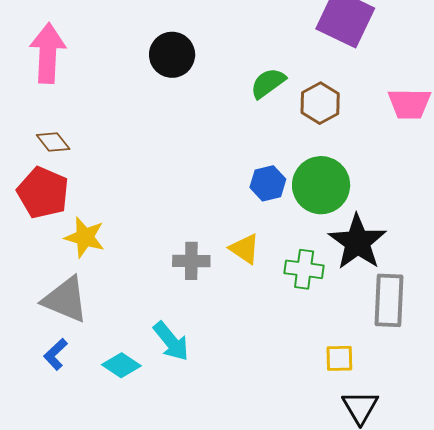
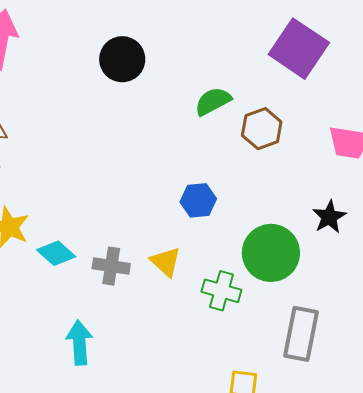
green circle: (321, 185) -> (271, 253), moved
black star: (357, 242) -> (329, 217), moved, size x0.6
cyan arrow: (171, 341) -> (79, 343), turned -153
cyan diamond: (121, 365) -> (56, 253), moved

